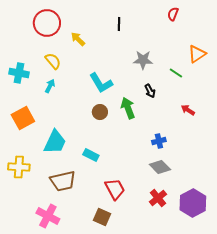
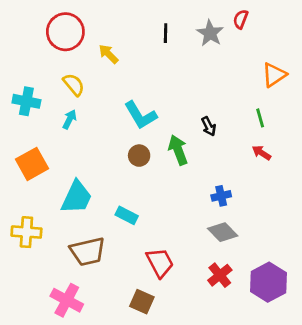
gray star: (143, 60) -> (210, 33), moved, turned 30
green line: (176, 73) -> (260, 118), moved, turned 40

